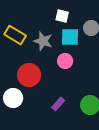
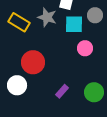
gray star: (43, 41) -> (47, 17), moved
pink circle: (65, 61) -> (85, 48), moved

